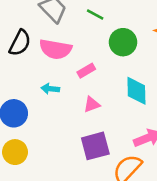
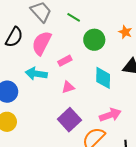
pink semicircle: (56, 49) -> (42, 43), turned 105
cyan arrow: (50, 89) -> (36, 74), size x1.5
purple square: (95, 146) -> (69, 120), turned -30

